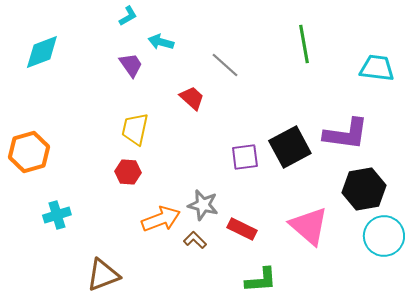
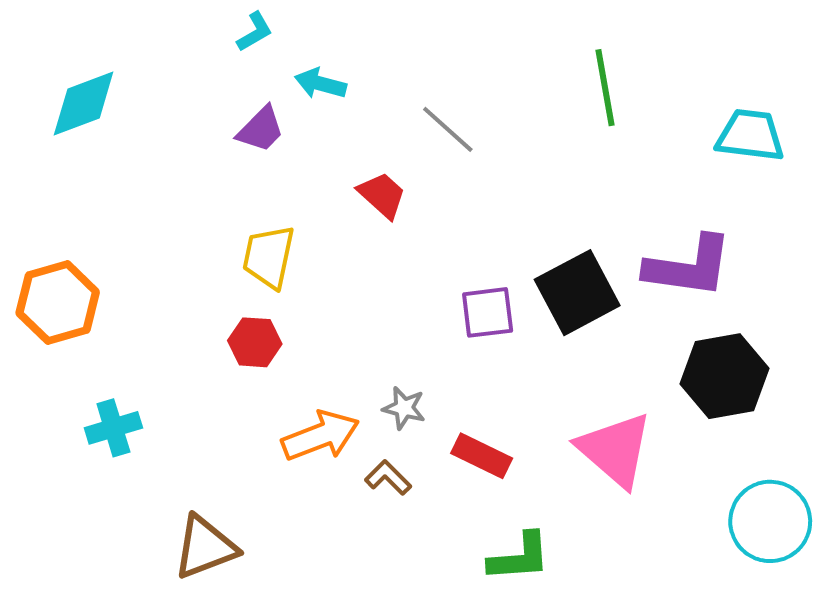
purple trapezoid: (131, 65) -> (261, 129), turned 80
gray star: (203, 205) -> (404, 408), size x0.7
cyan circle: (384, 236) -> (770, 521), moved

